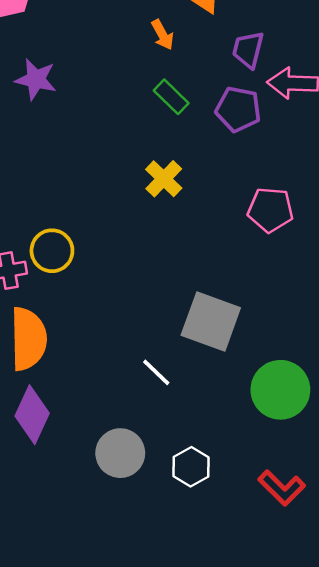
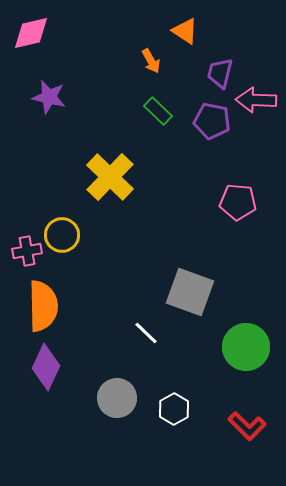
yellow cross: (164, 179) -> (110, 177), moved, size x1.6

